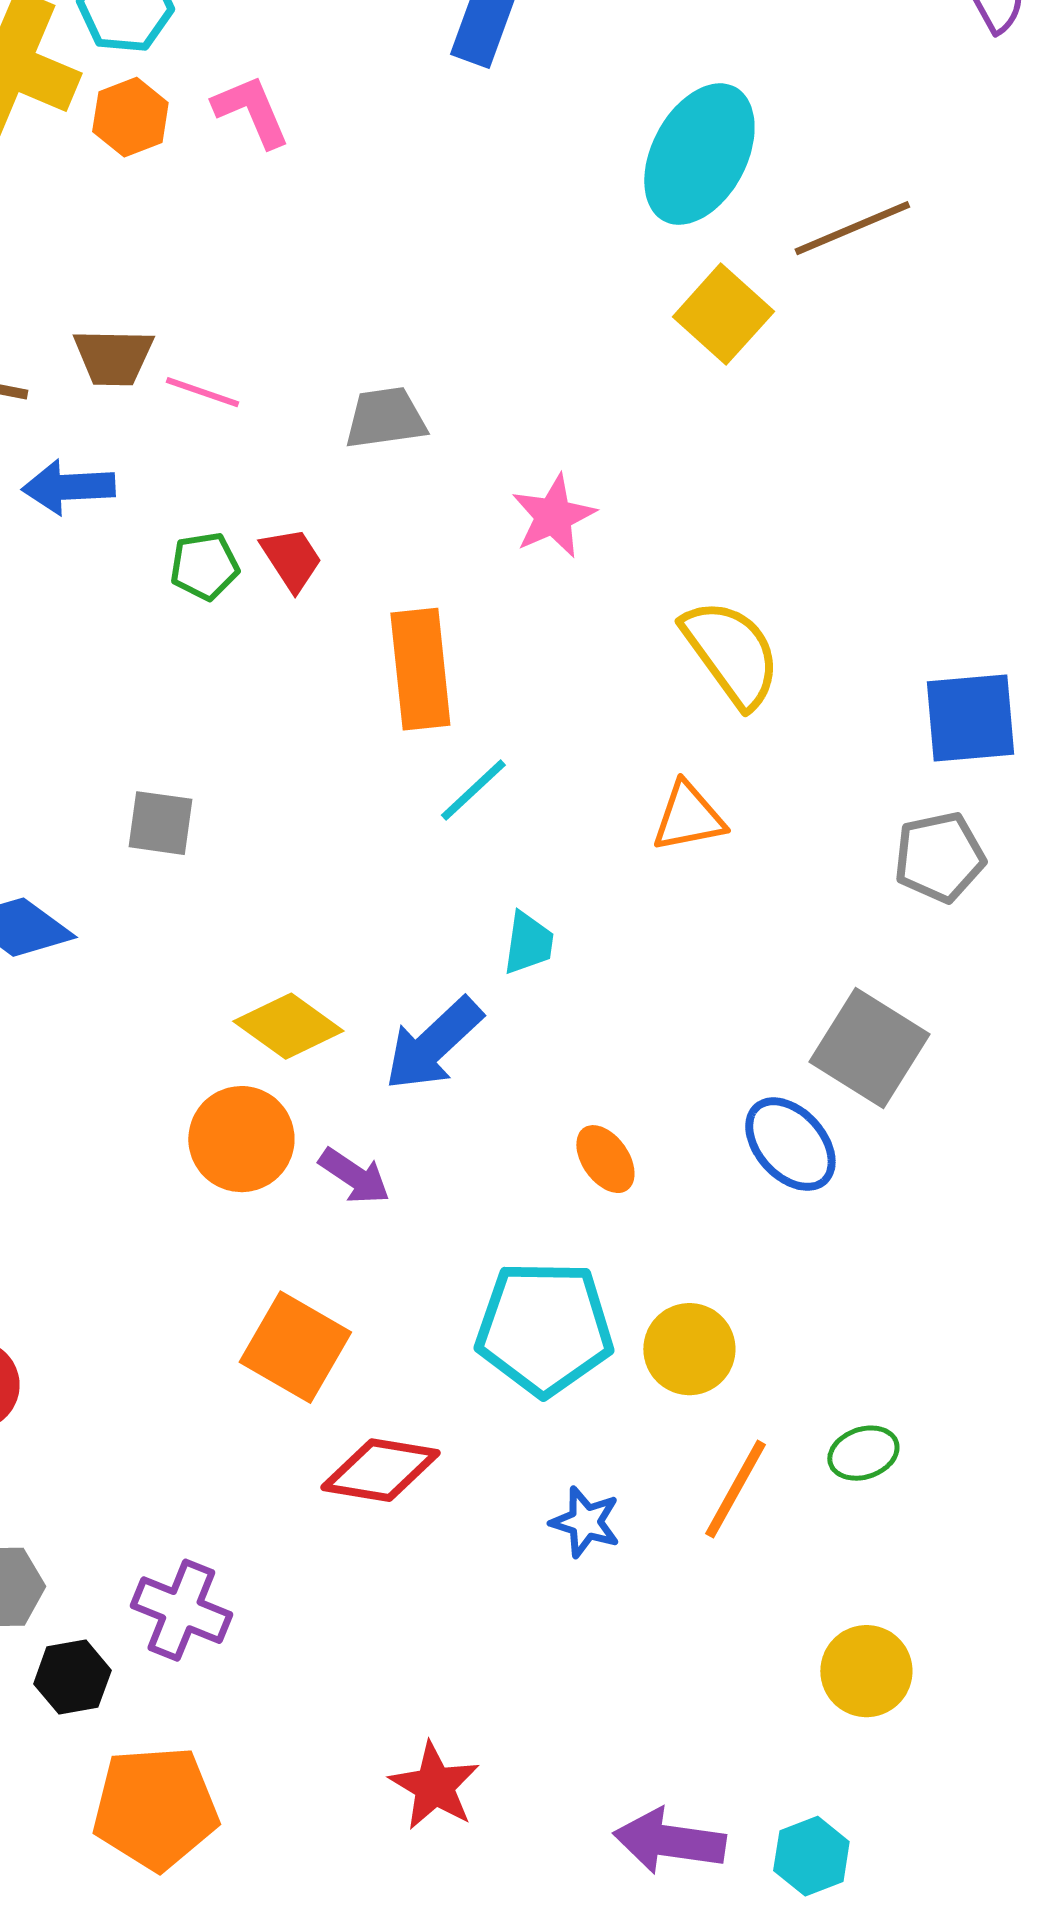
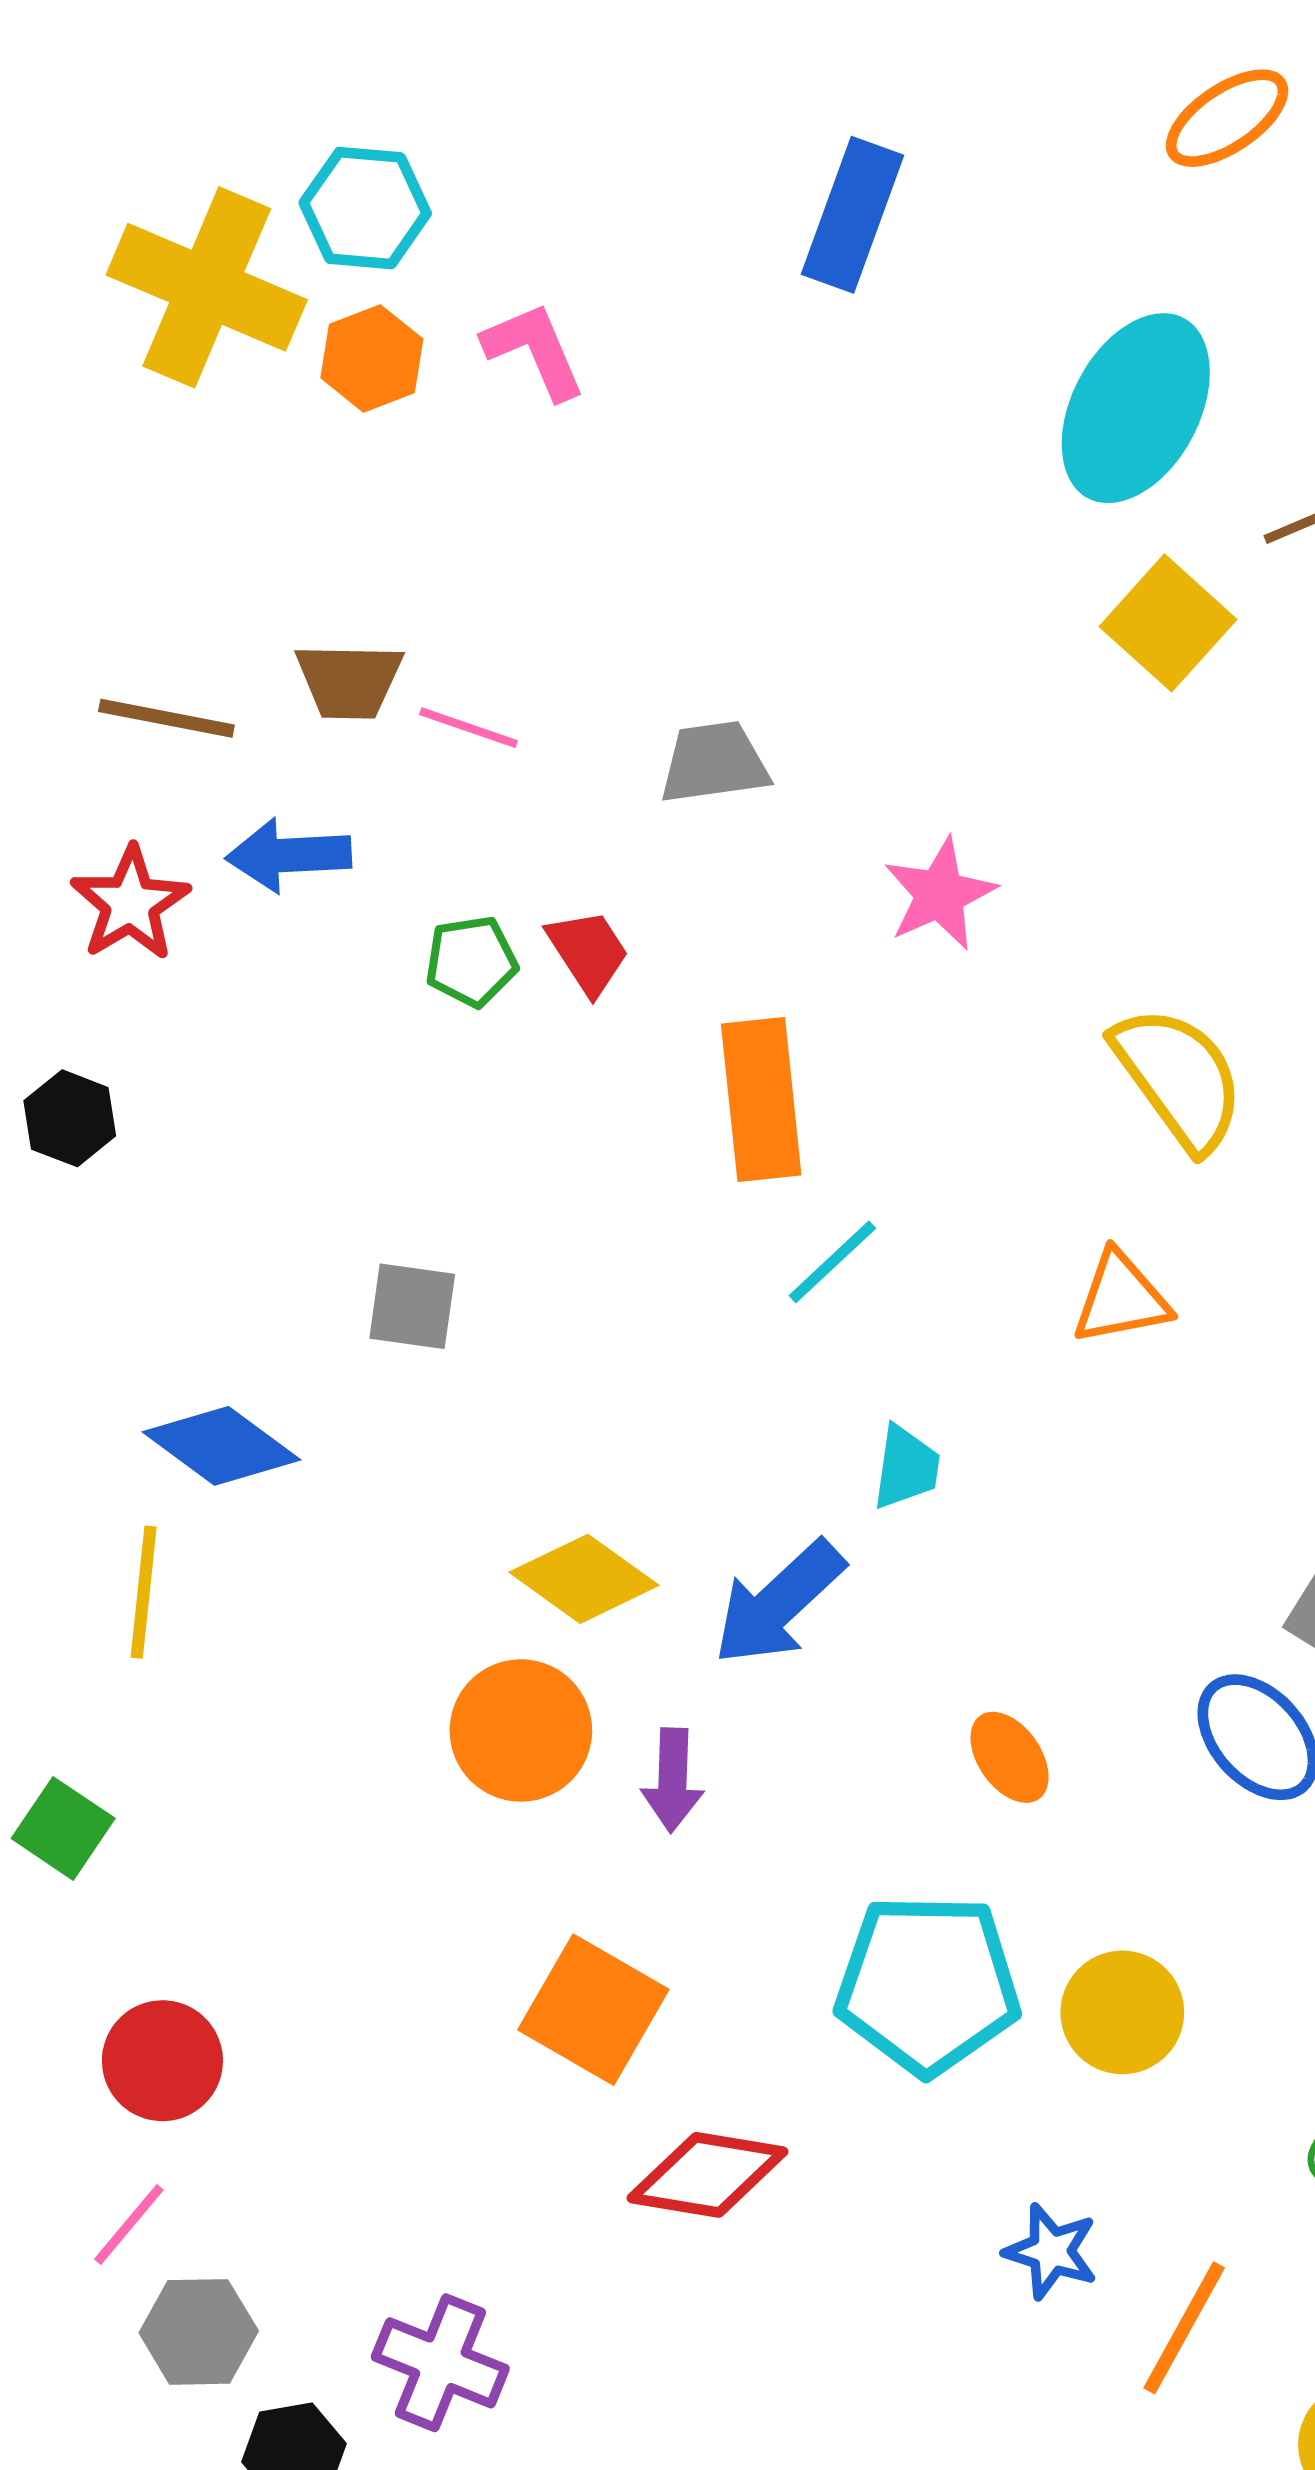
purple arrow: (354, 1176) -> (673, 1780), turned 58
orange line: (735, 1489) -> (1184, 2328), moved
blue star: (585, 1522) -> (1051, 2251), moved

